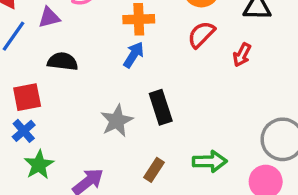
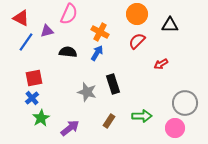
orange cross: (139, 19) -> (100, 32), turned 30
red arrow: (242, 55) -> (161, 64), moved, turned 32
black semicircle: (63, 62) -> (68, 52), moved
gray star: (117, 121) -> (87, 92), turned -30

